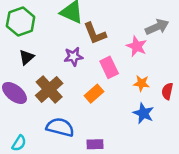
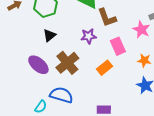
blue semicircle: (60, 127) -> (61, 95), moved

